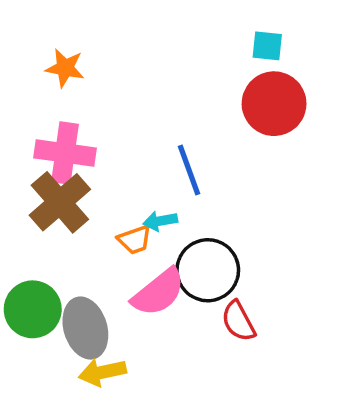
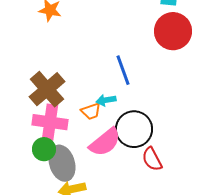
pink cross: (65, 153) -> (50, 122), moved
green circle: (33, 309) -> (44, 149), moved, size x0.7

